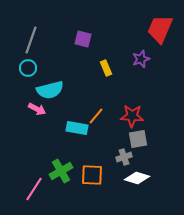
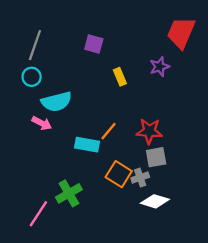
orange square: (92, 175) -> (119, 174), moved, turned 30

